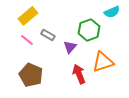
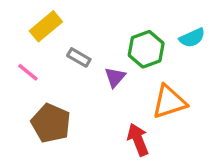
cyan semicircle: (112, 12) -> (192, 38), moved
pink line: (27, 40) -> (28, 72), moved
red arrow: (79, 74) -> (138, 140), moved

